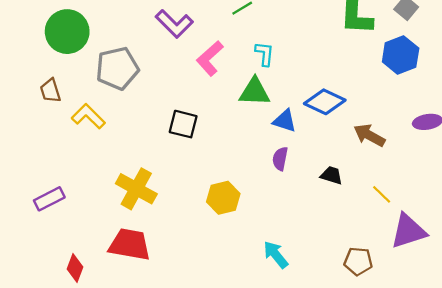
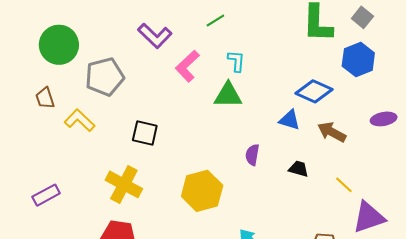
blue diamond: (325, 102) -> (314, 91), moved
blue triangle: (285, 121) -> (290, 120), moved
black square: (183, 124) -> (145, 133), moved
yellow hexagon: (223, 198) -> (202, 191), size x1.4

